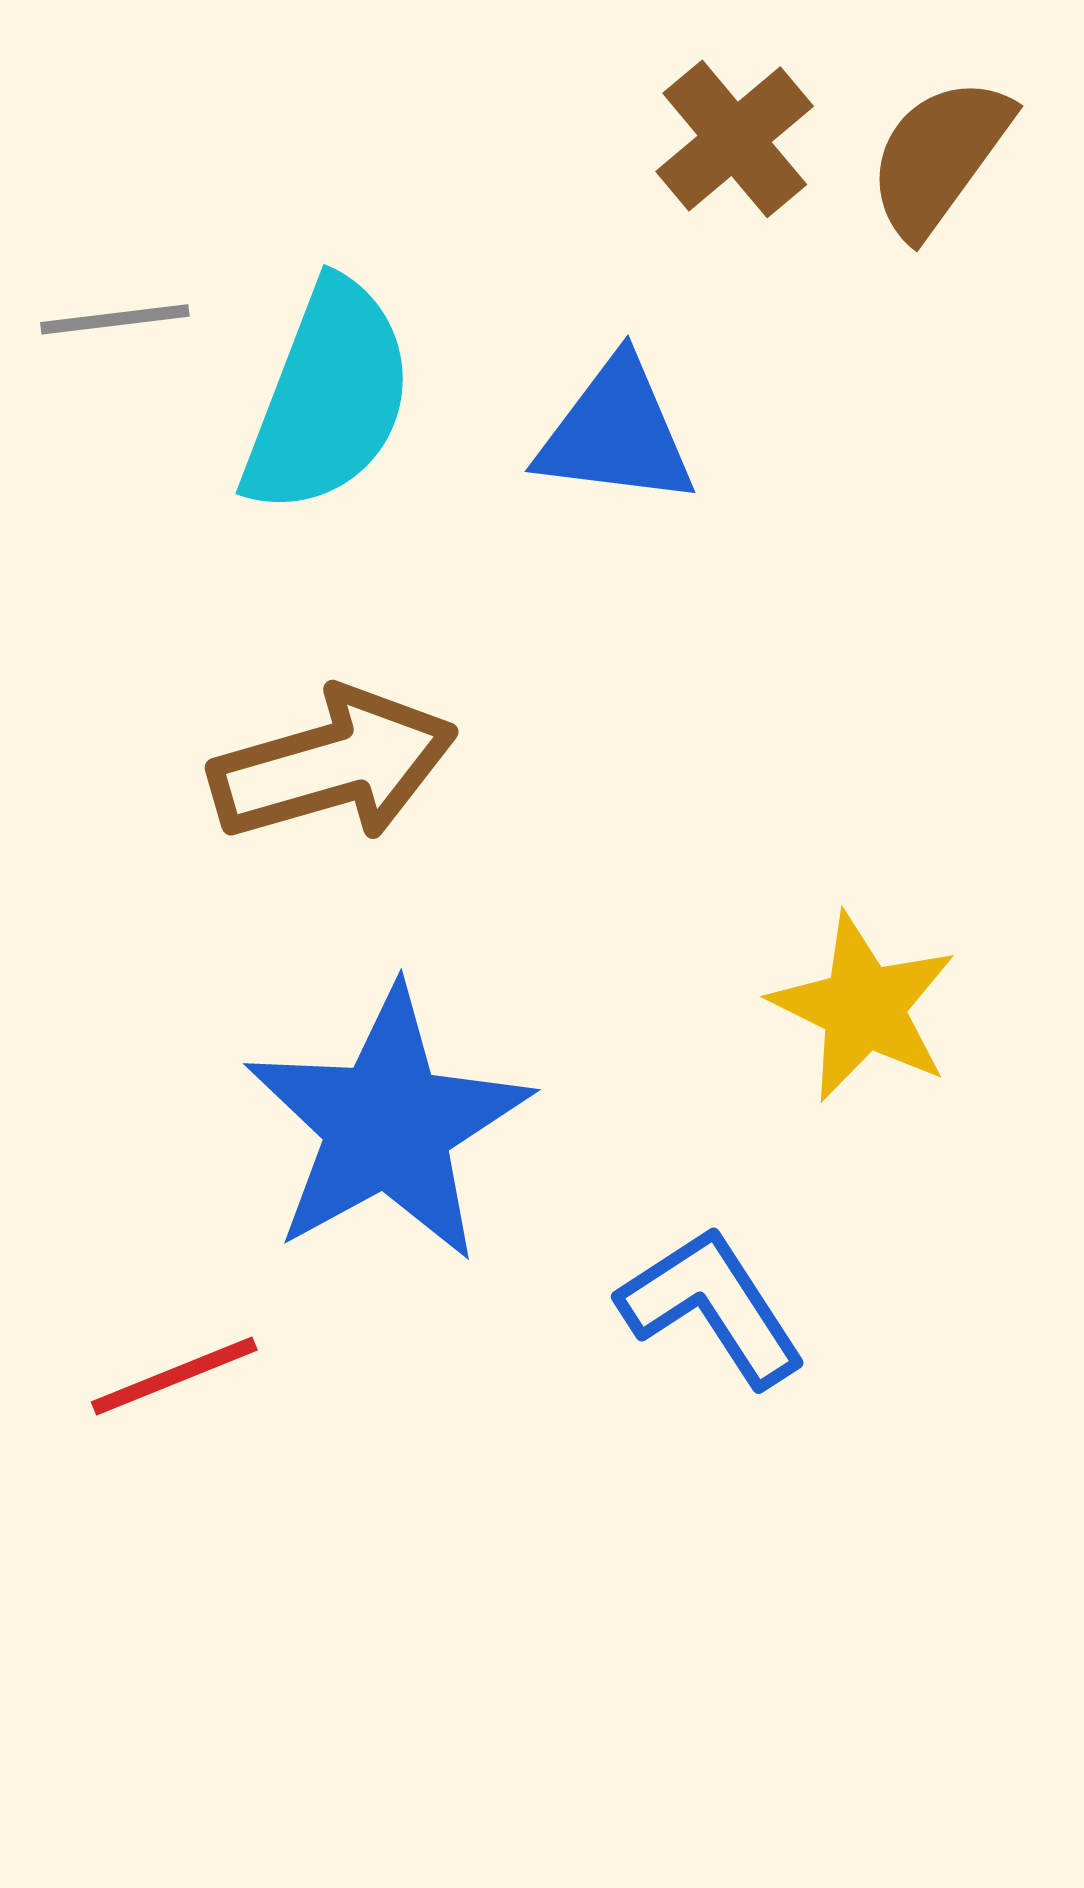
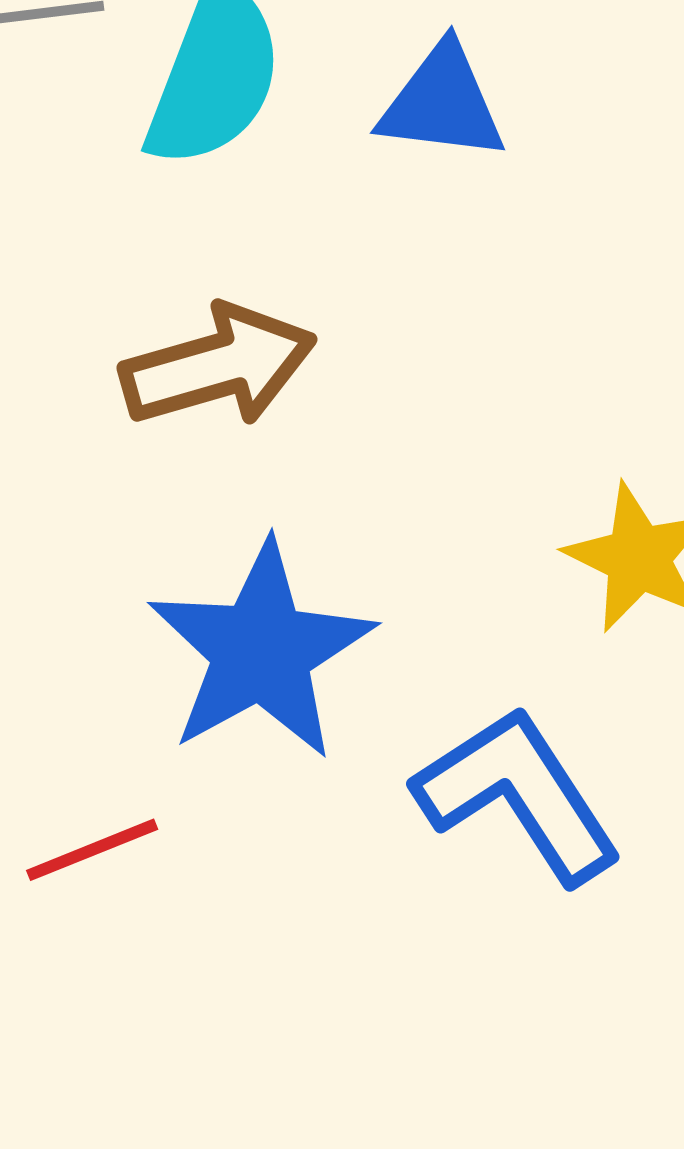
blue L-shape: (712, 1307) -> (518, 795), size x1.4

